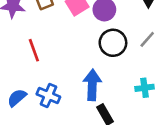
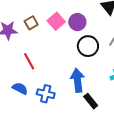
blue semicircle: (17, 98) -> (20, 88), moved, turned 77

